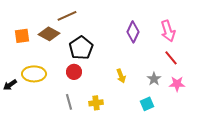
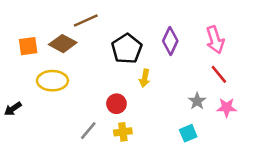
black pentagon: (81, 48) -> (127, 49), moved
red circle: (74, 72) -> (116, 104), moved
yellow ellipse: (34, 74) -> (52, 81), moved
yellow arrow: (121, 76) -> (145, 78), moved, turned 32
gray line: (69, 102) -> (88, 131), turned 56

